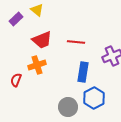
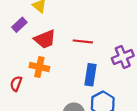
purple rectangle: (16, 19) -> (19, 25), moved
orange cross: (37, 65) -> (39, 67), turned 30

